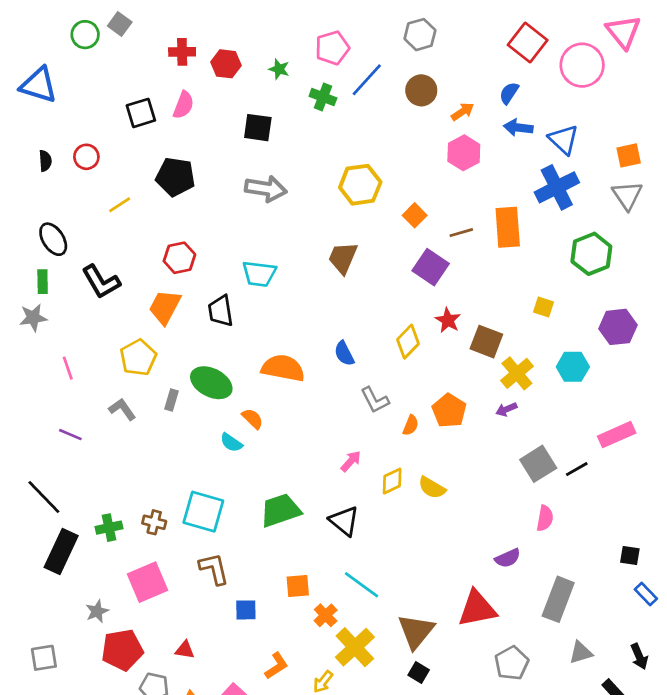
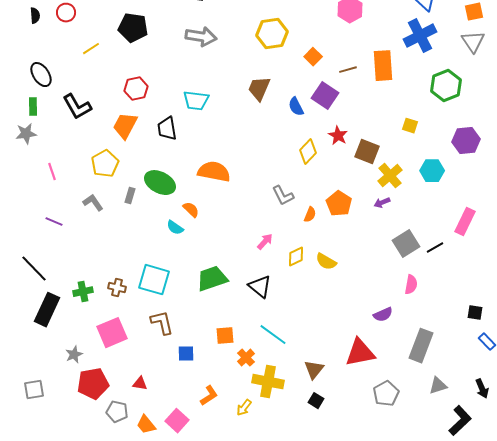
blue semicircle: (344, 353) -> (296, 107), moved
pink rectangle: (617, 435) -> (465, 222), turned -40
brown triangle: (416, 631) -> (314, 370), size x0.7
yellow cross: (355, 647) -> (268, 382), turned -36

